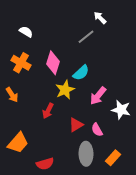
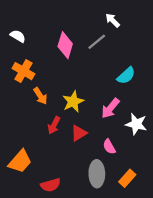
white semicircle: (26, 32) -> (18, 36), moved
pink diamond: (53, 63) -> (65, 45), moved
cyan semicircle: (81, 73) -> (126, 76), moved
orange arrow: (12, 95) -> (40, 96), moved
red triangle: (76, 125) -> (79, 133), moved

